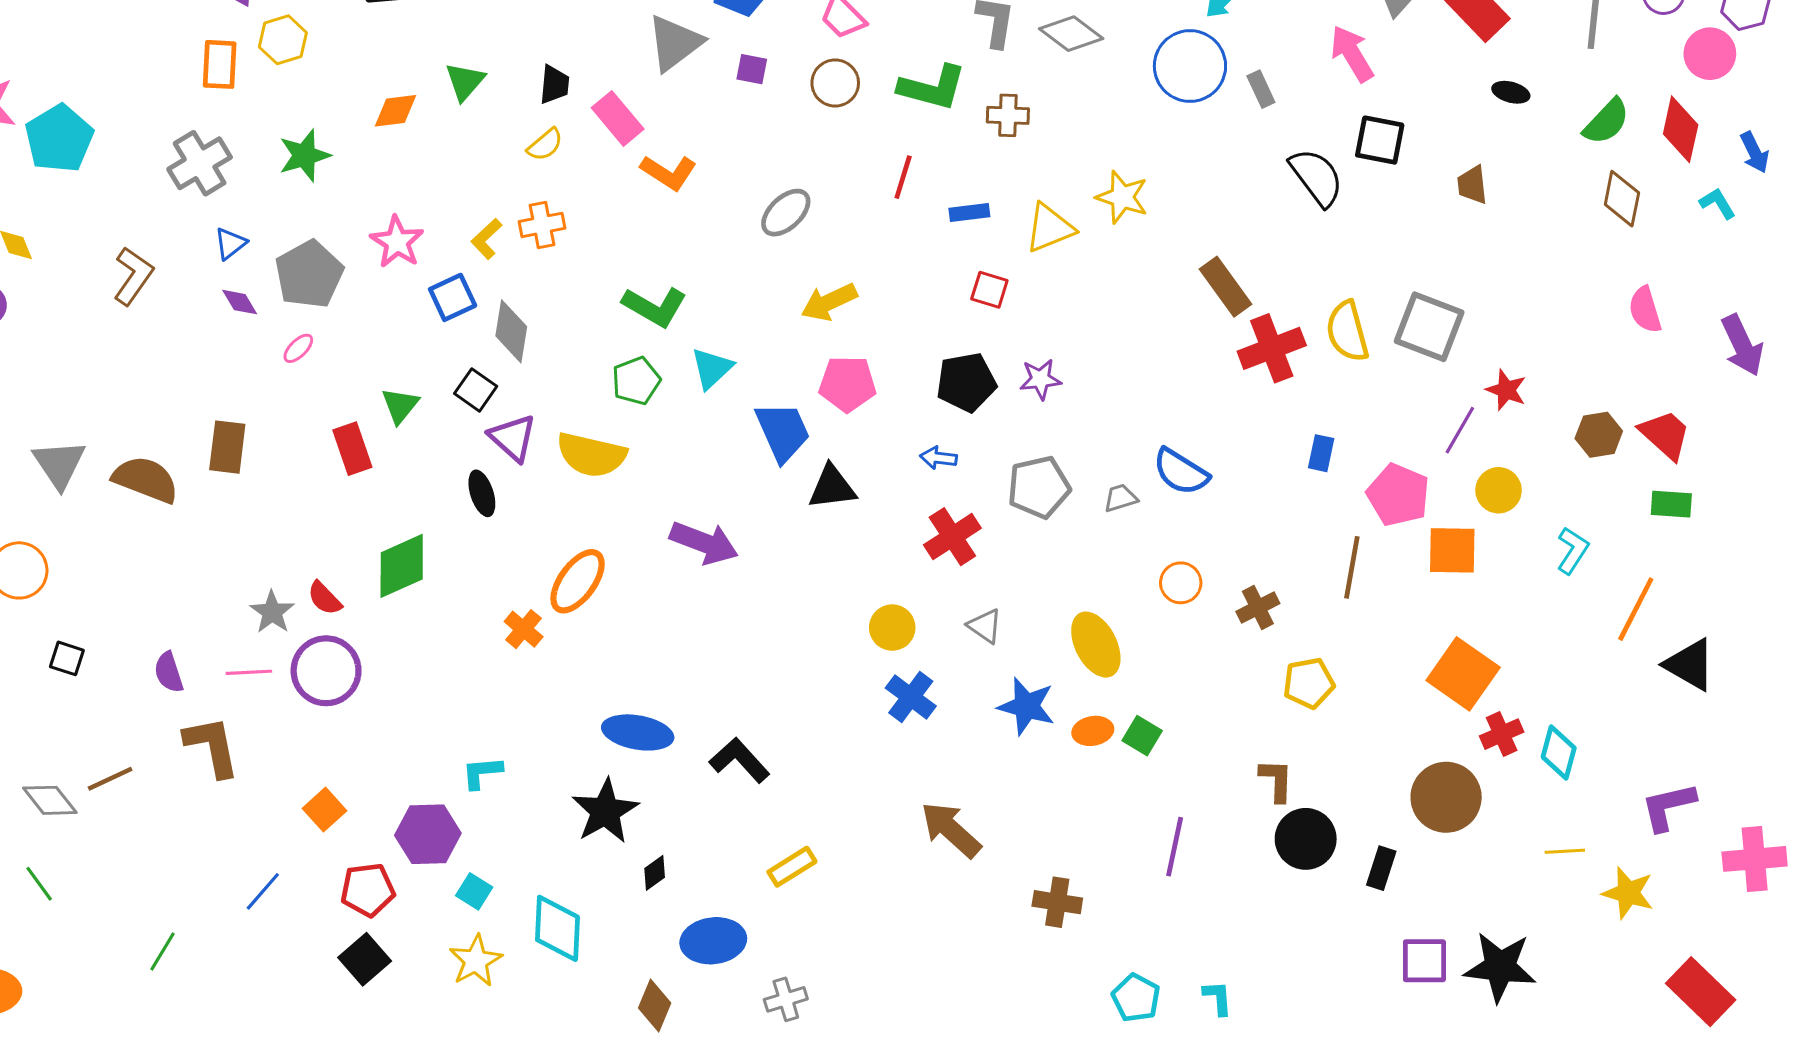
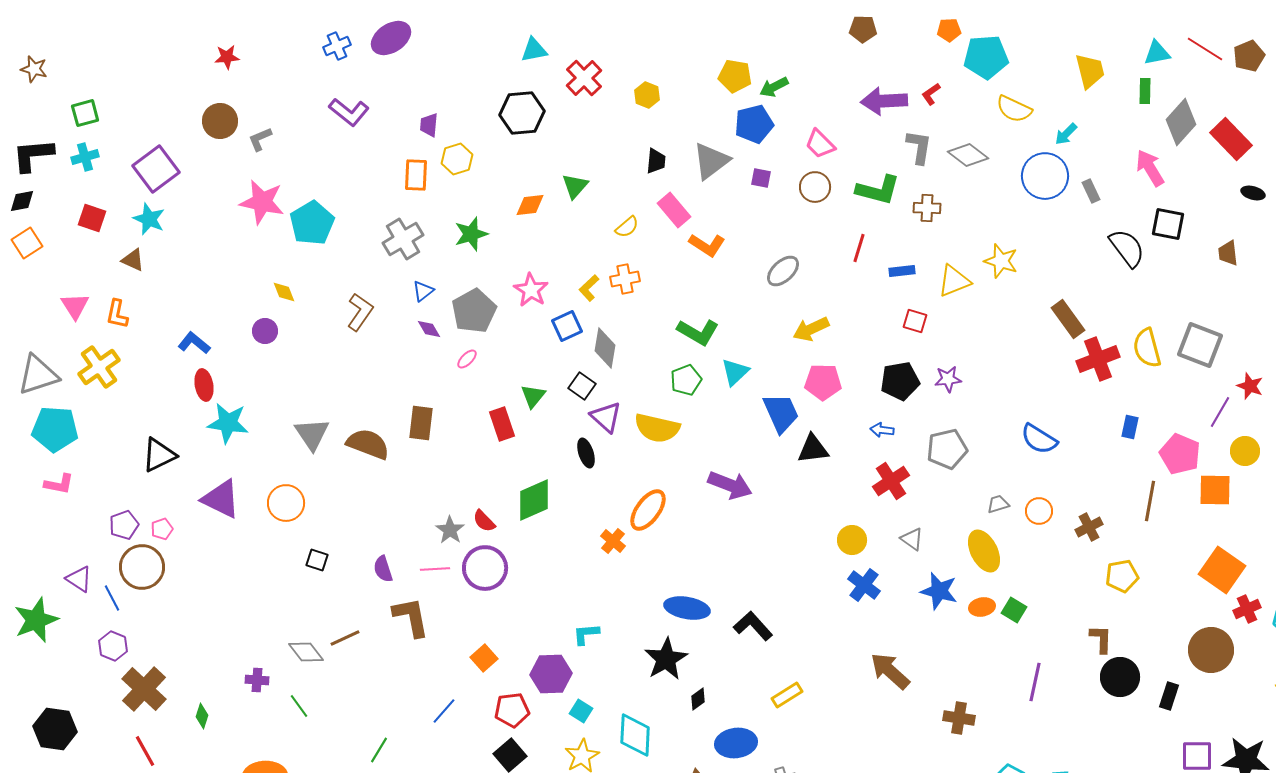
black trapezoid: (554, 85) -> (656, 161), moved
gray trapezoid: (1121, 498) -> (998, 504), moved

